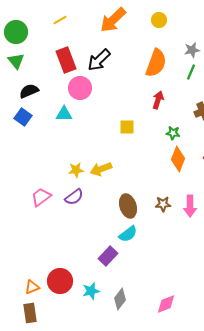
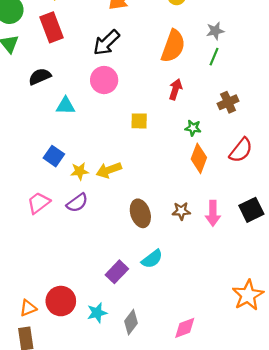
red rectangle: (66, 60) -> (51, 27), moved
pink circle: (80, 88) -> (104, 80), moved
black semicircle: (29, 91) -> (40, 77), moved
blue square: (23, 117) -> (54, 156), moved
cyan semicircle: (128, 234) -> (152, 259), moved

